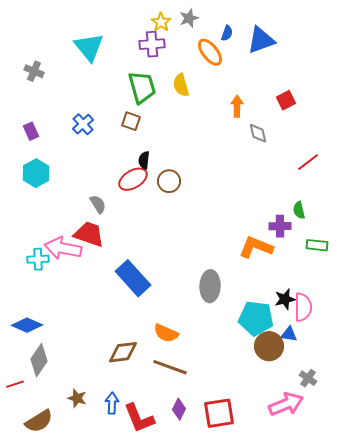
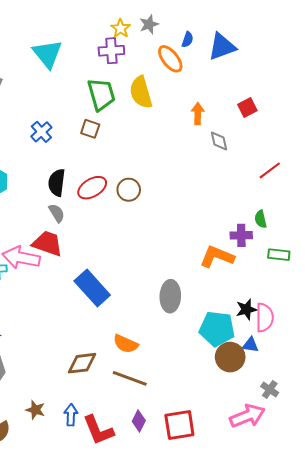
yellow semicircle: (181, 85) -> (141, 92), size x1.4
black semicircle: (144, 160) -> (57, 183), moved, size x1.5

